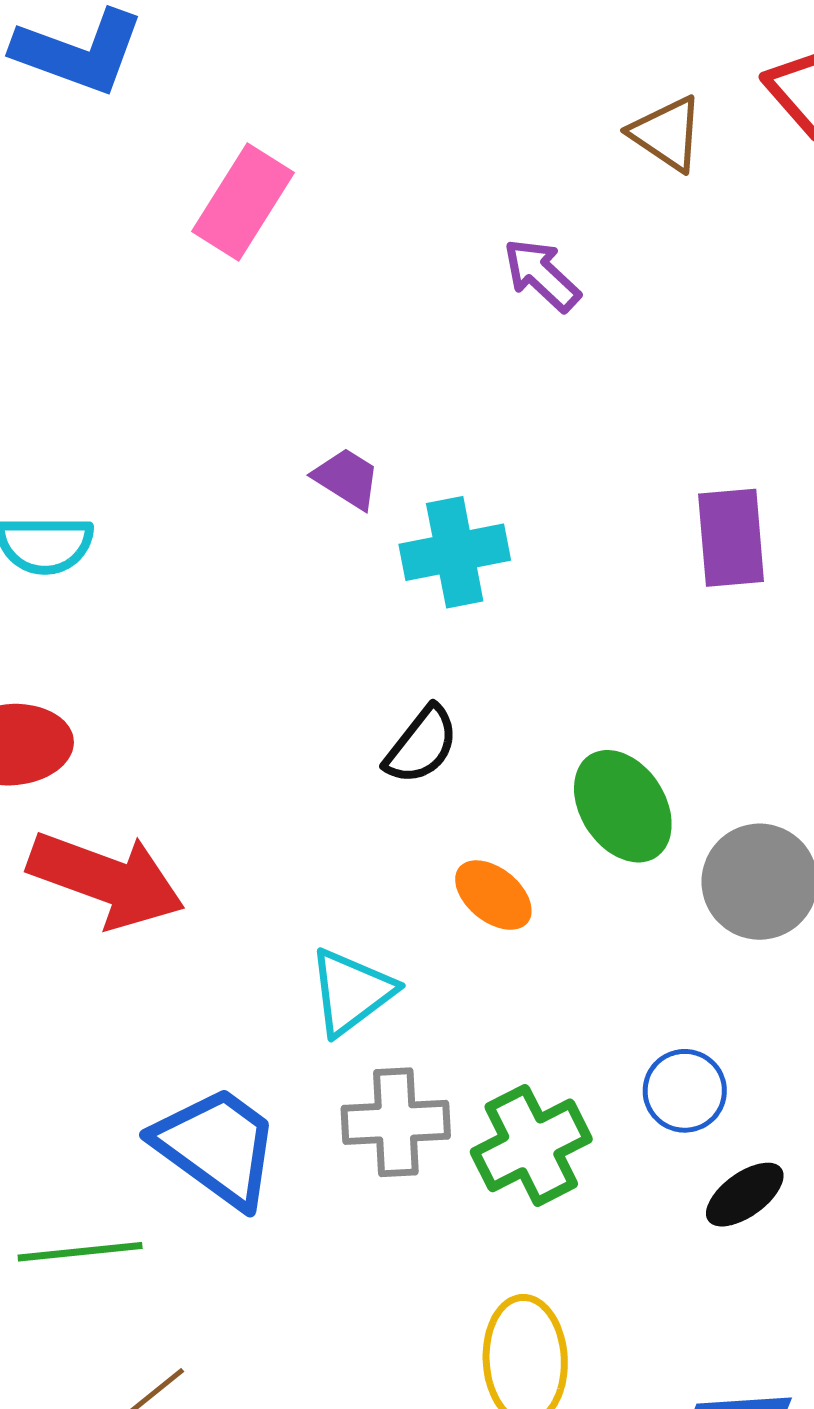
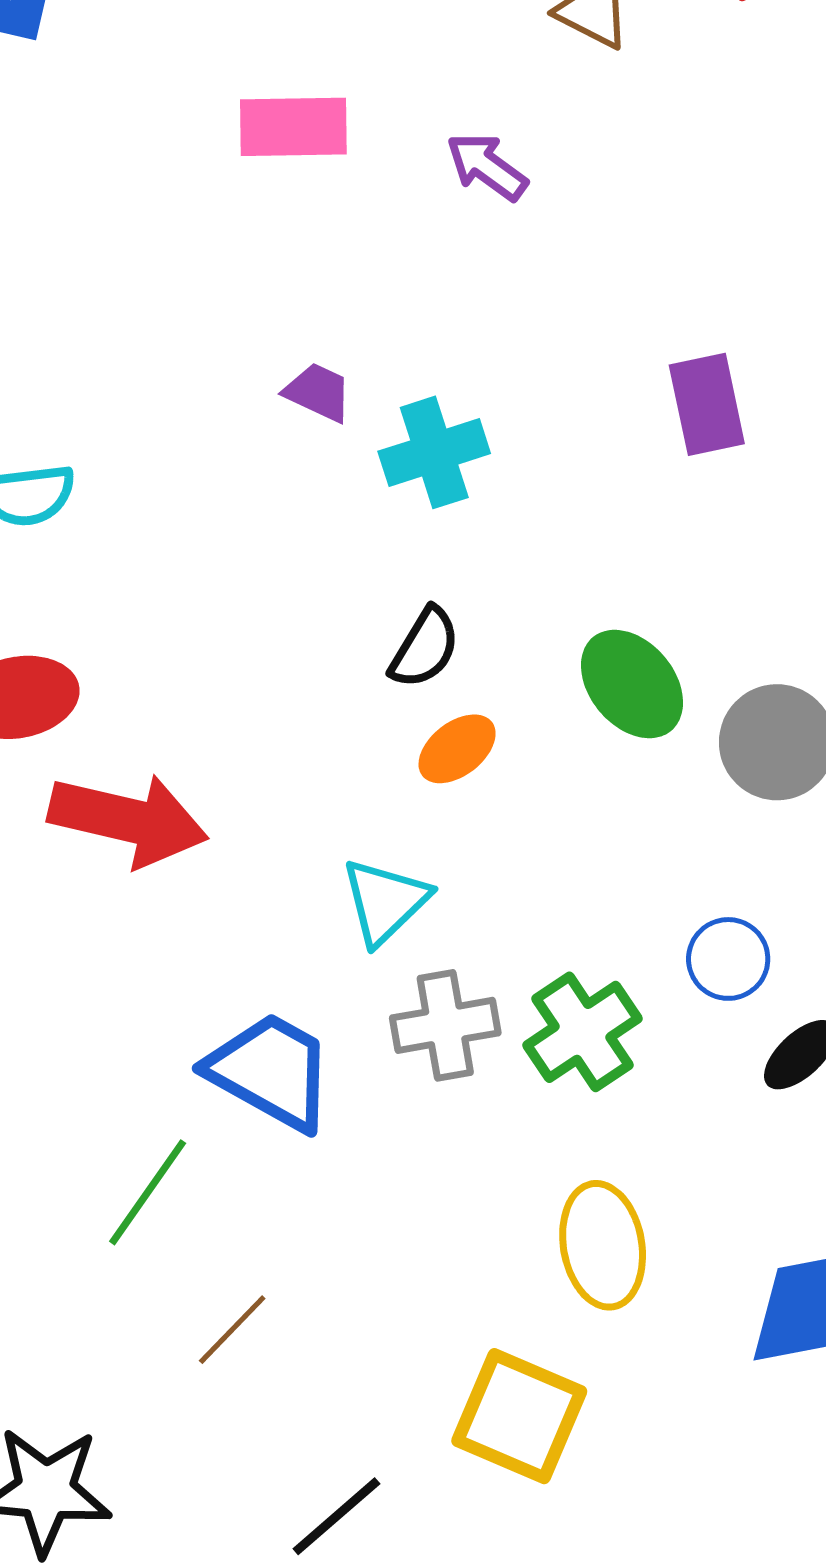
pink rectangle: (243, 202) -> (293, 127), moved, turned 64
orange ellipse: (493, 895) -> (457, 749), moved, turned -70
green line: (80, 1252) -> (148, 1192), turned -42

